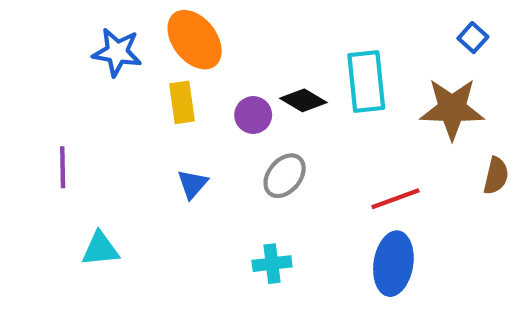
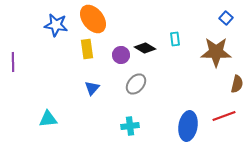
cyan rectangle: (366, 82) -> (175, 39), size x0.5
purple line: (63, 167) -> (13, 62), moved
red line: (396, 199) -> (224, 116), moved

